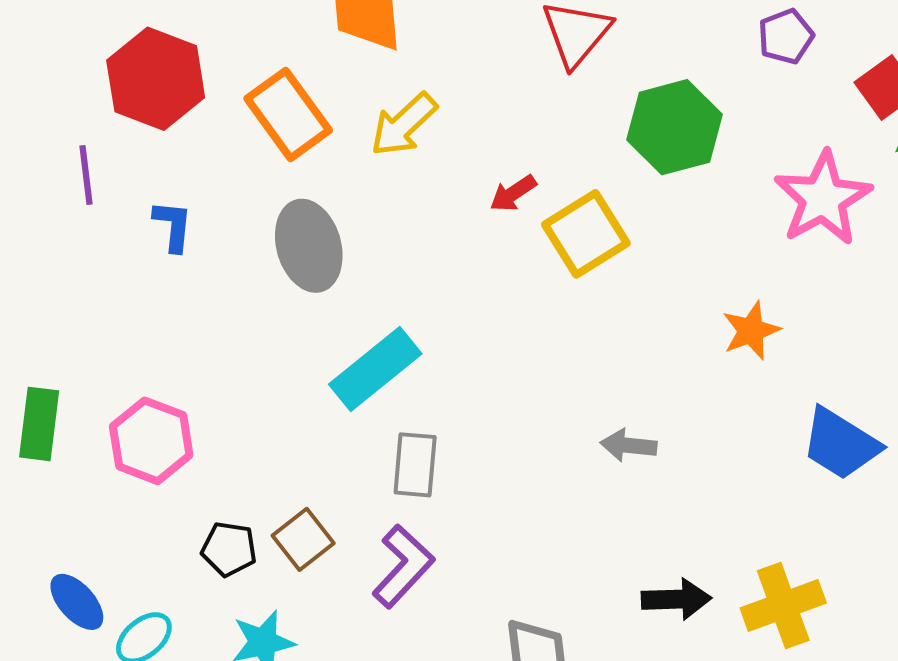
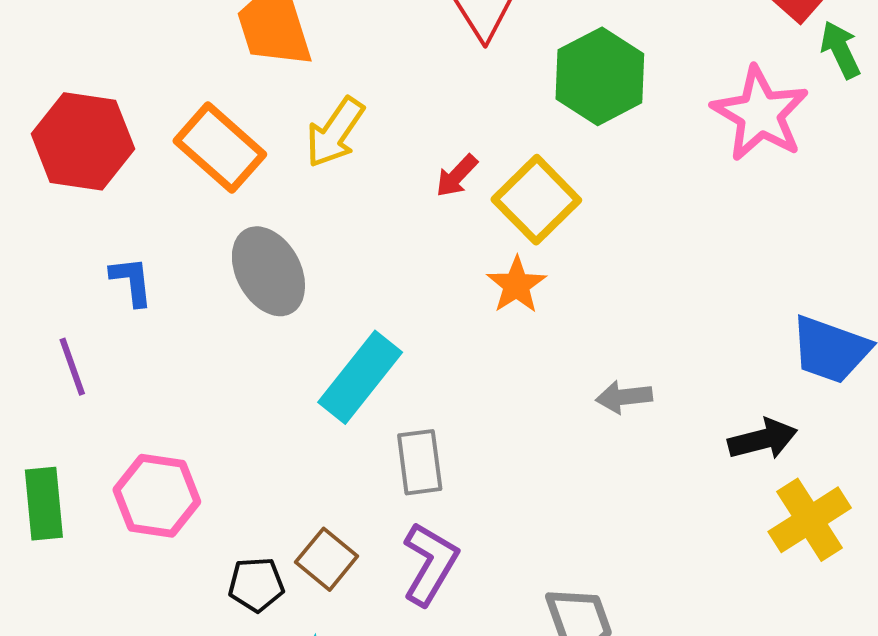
purple line: (86, 175) -> (72, 367), moved
orange star: (751, 331) -> (516, 285), moved
black arrow: (676, 599) -> (763, 439), moved

